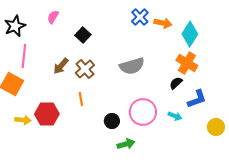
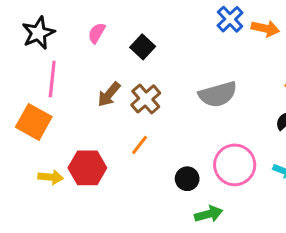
pink semicircle: (53, 17) -> (97, 33), moved
orange line: (81, 99) -> (140, 145), turned 48

